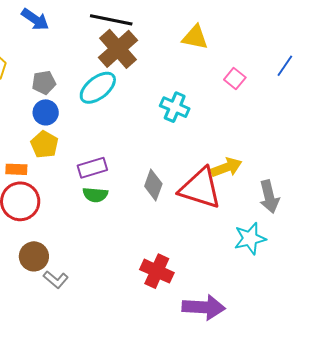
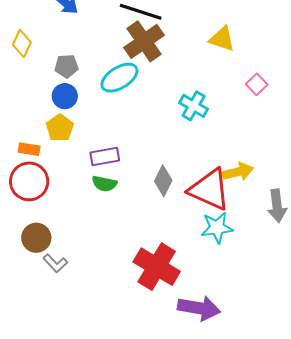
cyan star: (250, 239) -> (217, 228), moved
red cross: (157, 271) -> (157, 267), size x1.4

